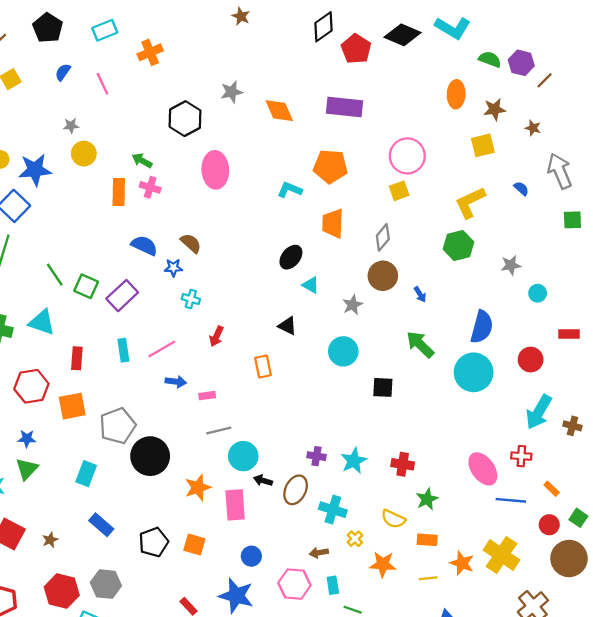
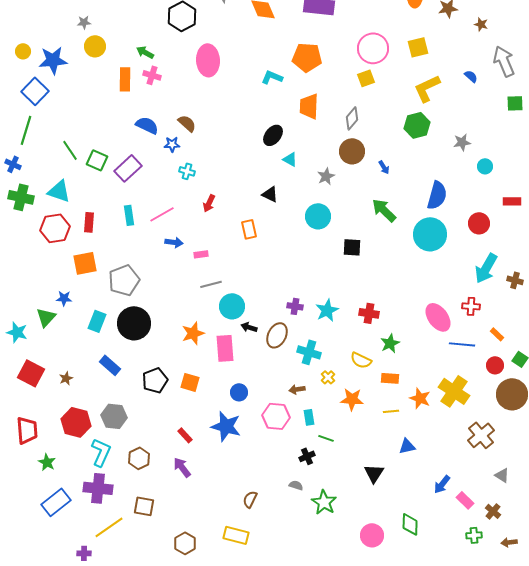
yellow square: (483, 145) -> (418, 47), moved
red hexagon: (31, 386) -> (55, 228), moved
blue star: (27, 439) -> (64, 298), moved
black circle: (150, 456) -> (134, 323), moved

